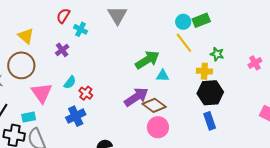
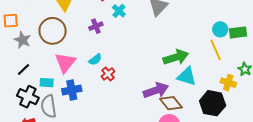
cyan triangle: (163, 76) -> (187, 76), size x1.5
black hexagon: (210, 93) -> (213, 103), moved
blue cross: (76, 116) -> (72, 90), moved

